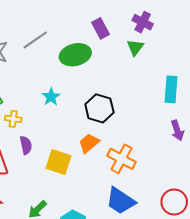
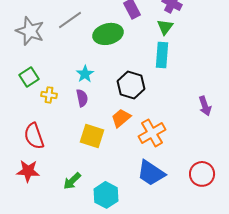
cyan rectangle: (171, 89) -> (162, 55), moved
purple semicircle: (26, 145) -> (82, 98), moved
orange cross: (122, 159) -> (152, 133), turned 32

